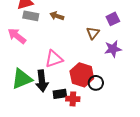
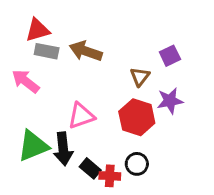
brown arrow: (57, 16) -> (86, 51), size x1.5
red hexagon: (82, 75) -> (137, 117), moved
black circle: (96, 83) -> (137, 164), moved
black rectangle: (60, 94) -> (90, 168), turned 48

